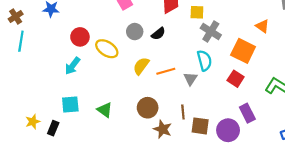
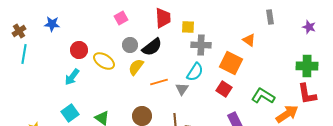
gray cross: (211, 32) -> (201, 45), turned -30
black semicircle: (158, 34) -> (152, 47), size x1.5
cyan semicircle: (204, 60) -> (195, 72), turned 48
yellow semicircle: (141, 66) -> (136, 67), moved
cyan square: (70, 104) -> (70, 113), turned -30

